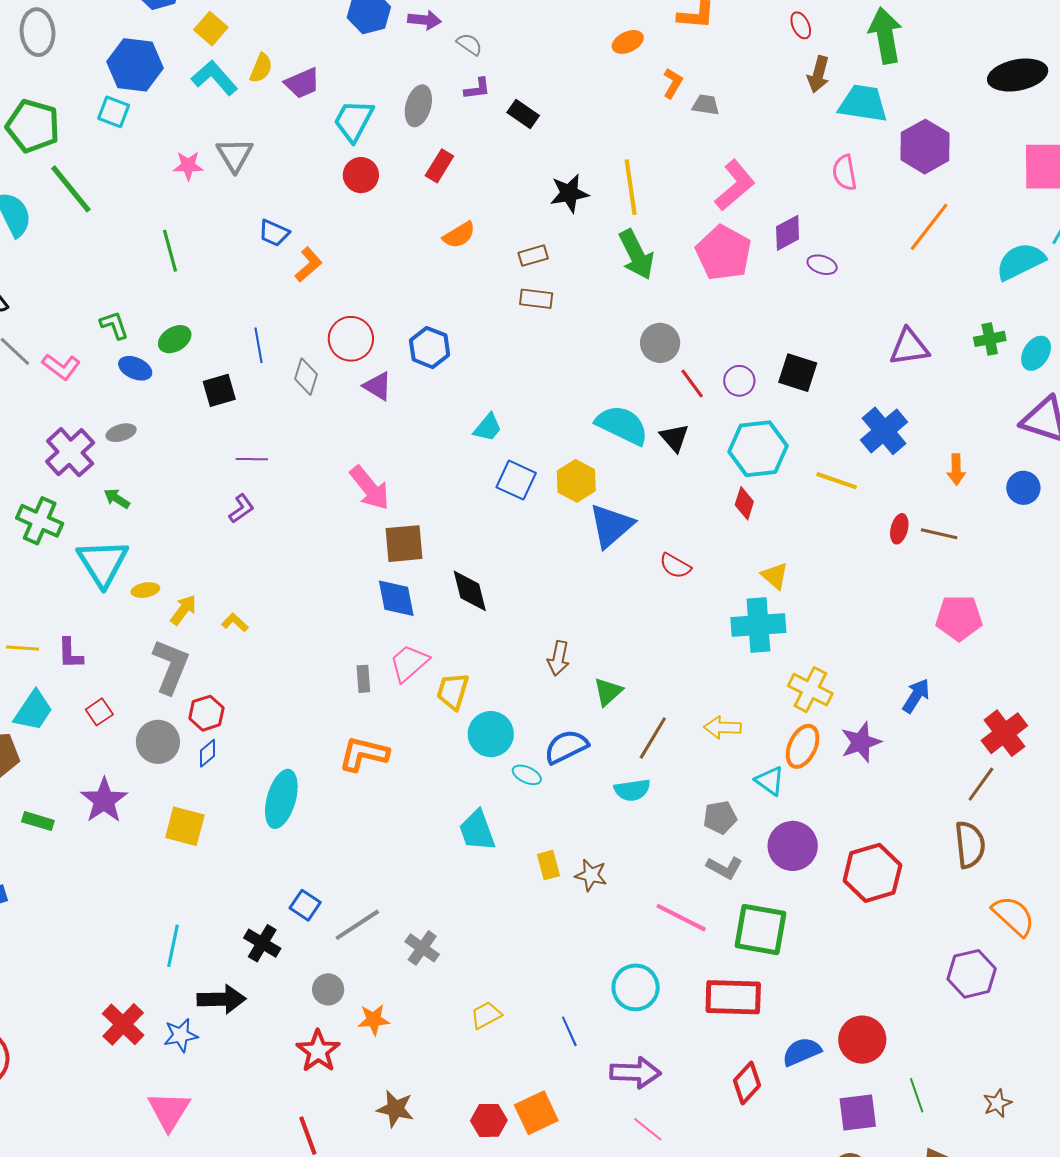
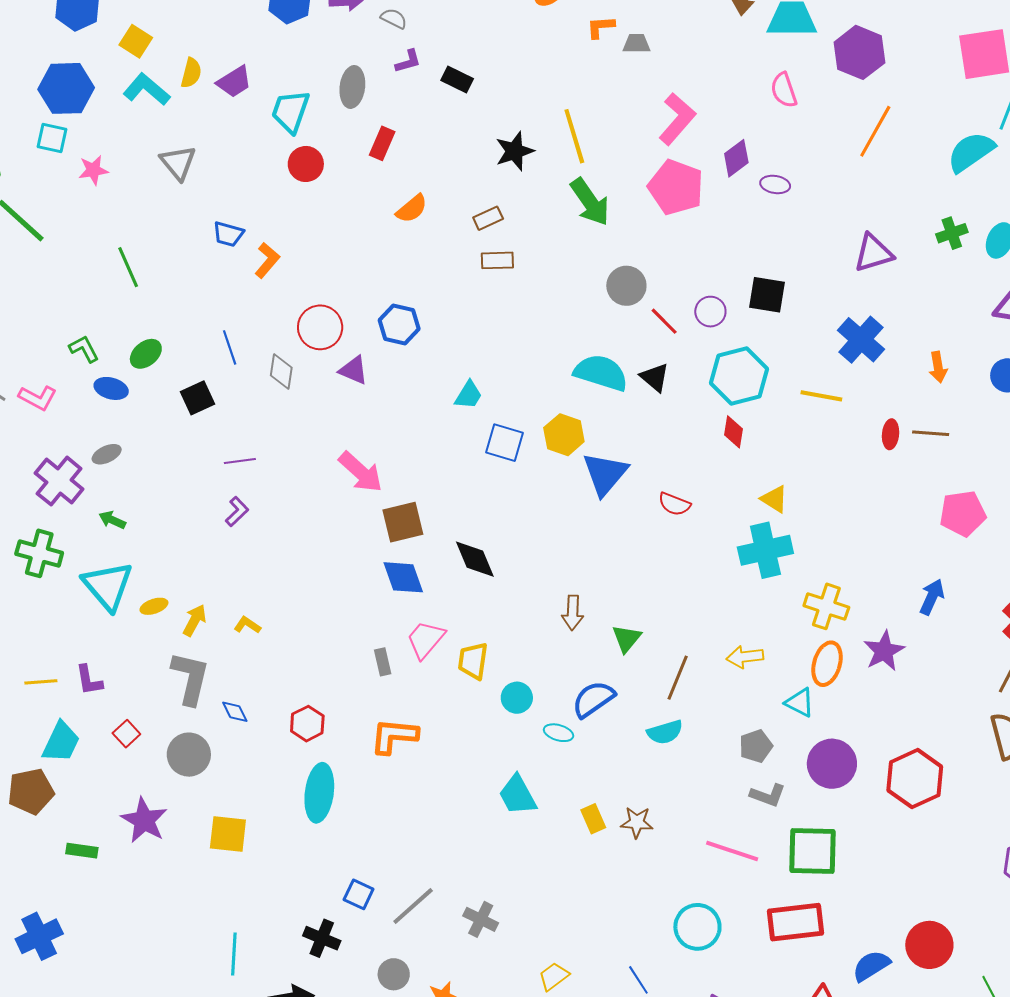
orange L-shape: (673, 83) -> (601, 27), turned -116
pink star: (188, 166) -> (93, 170), moved
red hexagon: (206, 713) -> (307, 724), moved
cyan circle: (491, 734) -> (517, 698), size x0.7
blue diamond: (207, 753) -> (235, 712), moved, turned -68

